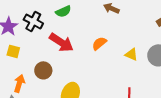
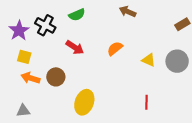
red arrow: (61, 42) -> (75, 47), size x0.7
orange arrow: (19, 83) -> (31, 78), moved, turned -90

